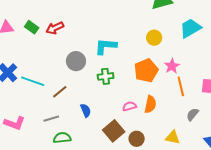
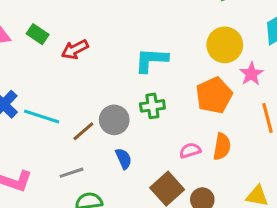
red arrow: (55, 28) -> (75, 49), moved
yellow circle: (154, 38) -> (225, 45), size x1.5
gray circle: (76, 61) -> (114, 120), moved
pink star: (172, 66) -> (251, 74), moved

